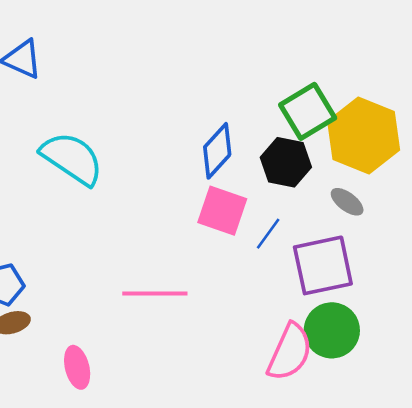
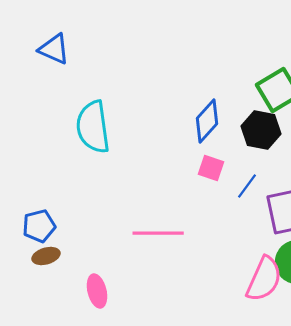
cyan semicircle: (72, 158) -> (93, 127), turned -132
pink square: (222, 211) -> (211, 168), size x0.7

